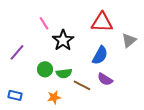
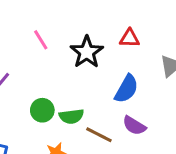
red triangle: (102, 22) -> (130, 38), size x0.6
black star: (63, 40) -> (87, 52), moved

